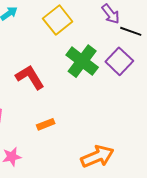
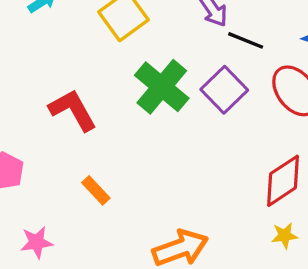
orange rectangle: (46, 124) -> (96, 190), turned 66

